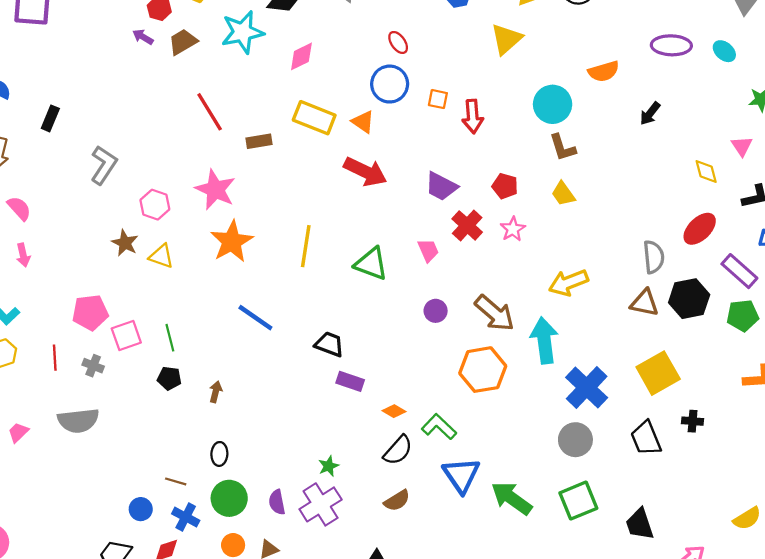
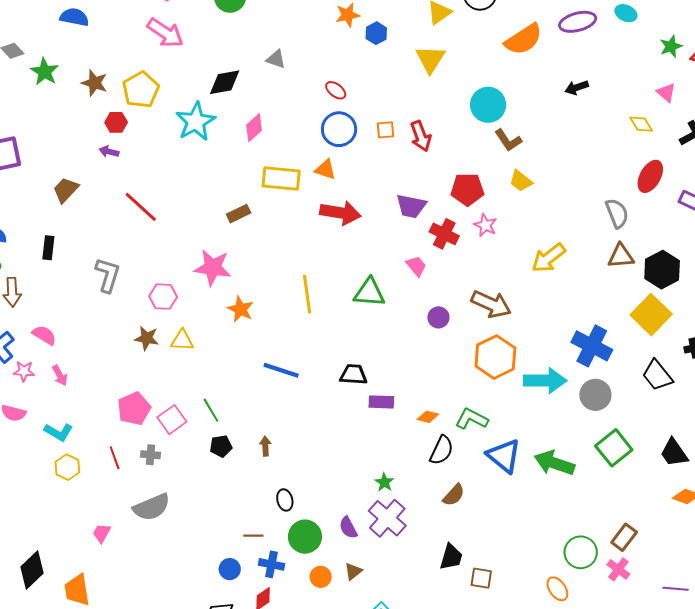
brown trapezoid: (183, 42) -> (66, 190), moved
orange semicircle: (604, 71) -> (524, 39), moved, size x1.4
red line: (210, 112) -> (141, 207), moved
black arrow: (650, 114) -> (577, 88), turned 50
red pentagon: (505, 186) -> (467, 189), size x1.4
orange star: (232, 242) -> (241, 309), size x0.7
black hexagon: (689, 299) -> (662, 270), moved
cyan arrow: (544, 340) -> (545, 381), moved, turned 114

